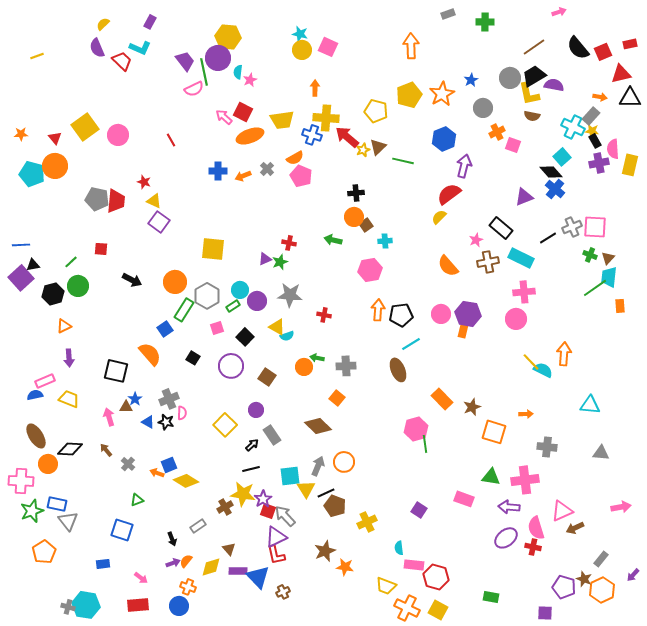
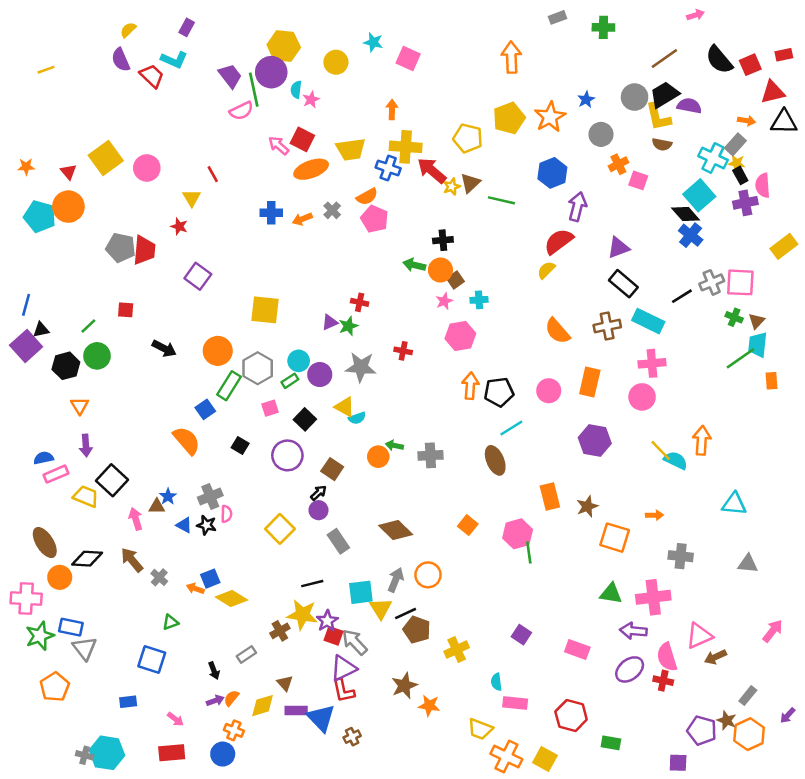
yellow circle: (302, 50) -> (336, 62), moved
cyan square: (562, 157) -> (699, 195), size x1.4
yellow rectangle: (630, 165) -> (784, 246), moved, turned 40
purple triangle: (524, 197) -> (618, 248), moved
yellow triangle: (154, 201) -> (192, 198), moved, turned 35
green arrow: (333, 240) -> (414, 265), moved
pink star: (476, 240) -> (444, 301), moved
blue line: (21, 245) -> (26, 305), turned -72
purple hexagon: (468, 314) -> (595, 440), moved
red cross: (324, 315) -> (403, 351), moved
orange triangle: (64, 326) -> (80, 406), turned -35
orange rectangle: (463, 331) -> (590, 382), moved, size x1.6
black square: (116, 371) -> (112, 480), moved, turned 30
blue semicircle: (35, 395) -> (44, 458), moved
orange square: (337, 398) -> (468, 525), moved
orange rectangle: (442, 399) -> (550, 496), turned 30
black arrow: (252, 445) -> (319, 493), moved
brown arrow: (106, 450) -> (132, 560), size x1.5
pink rectangle: (464, 499) -> (577, 650), moved
pink arrow: (621, 507) -> (773, 631), turned -42
red hexagon: (436, 577) -> (571, 715), moved

